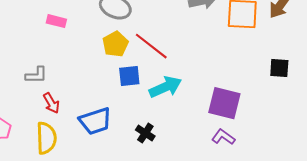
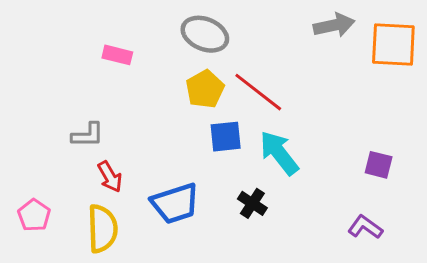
cyan arrow: (165, 87) -> (279, 153), turned -104
purple square: (224, 103) -> (379, 165), moved, size x0.6
black cross: (145, 133) -> (252, 203), moved

